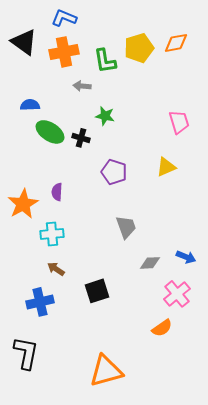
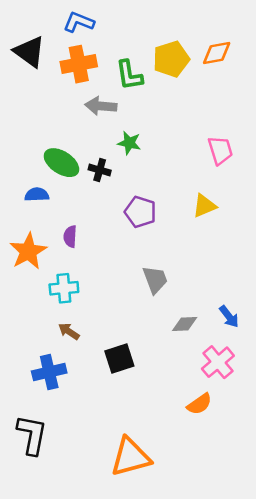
gray arrow: (82, 86) -> (101, 106), size x1.4
blue semicircle: (30, 105) -> (37, 195), moved
blue arrow: (186, 257) -> (229, 317), turned 30

